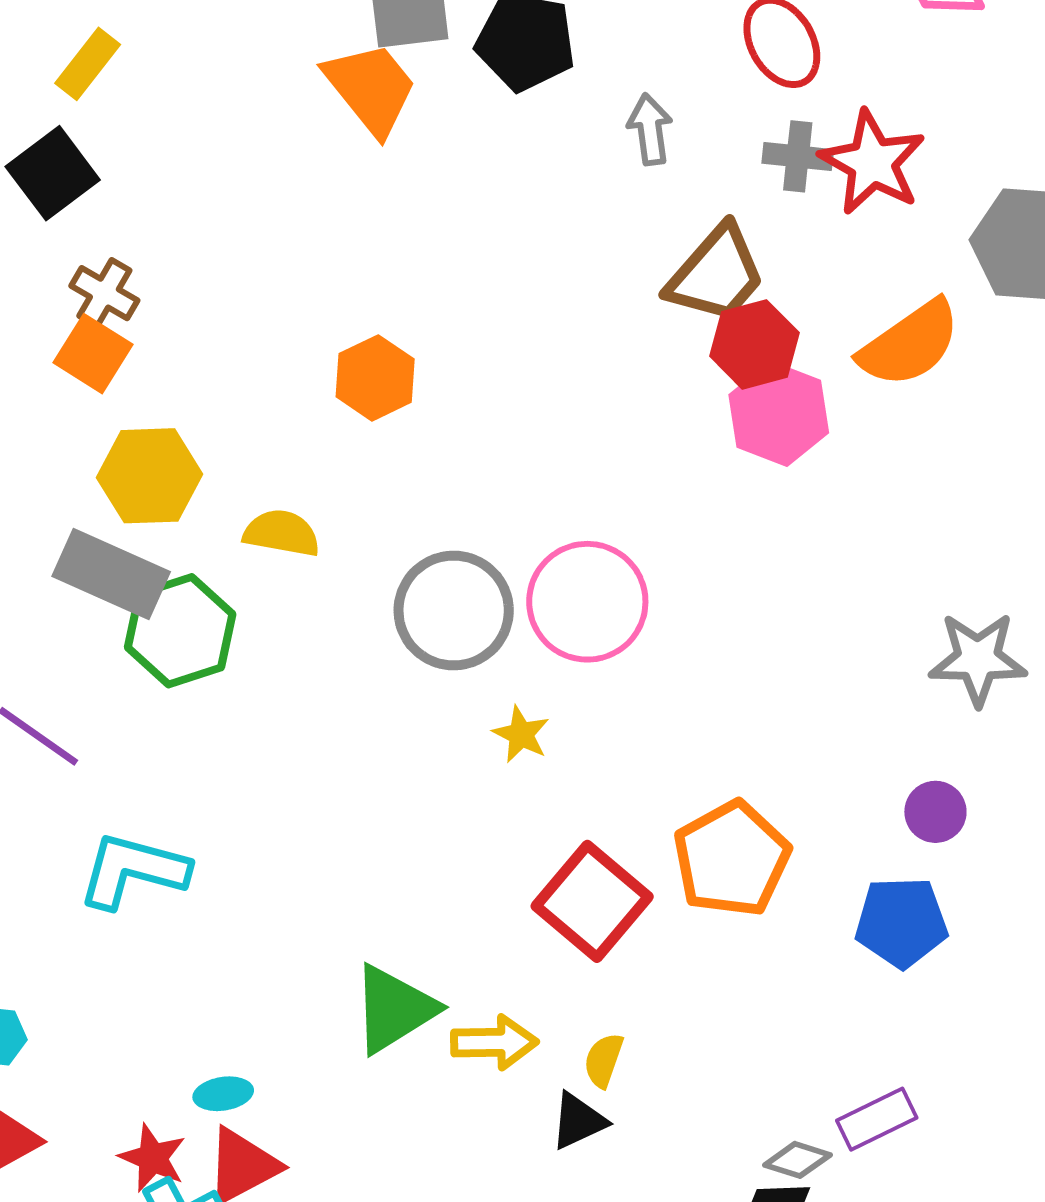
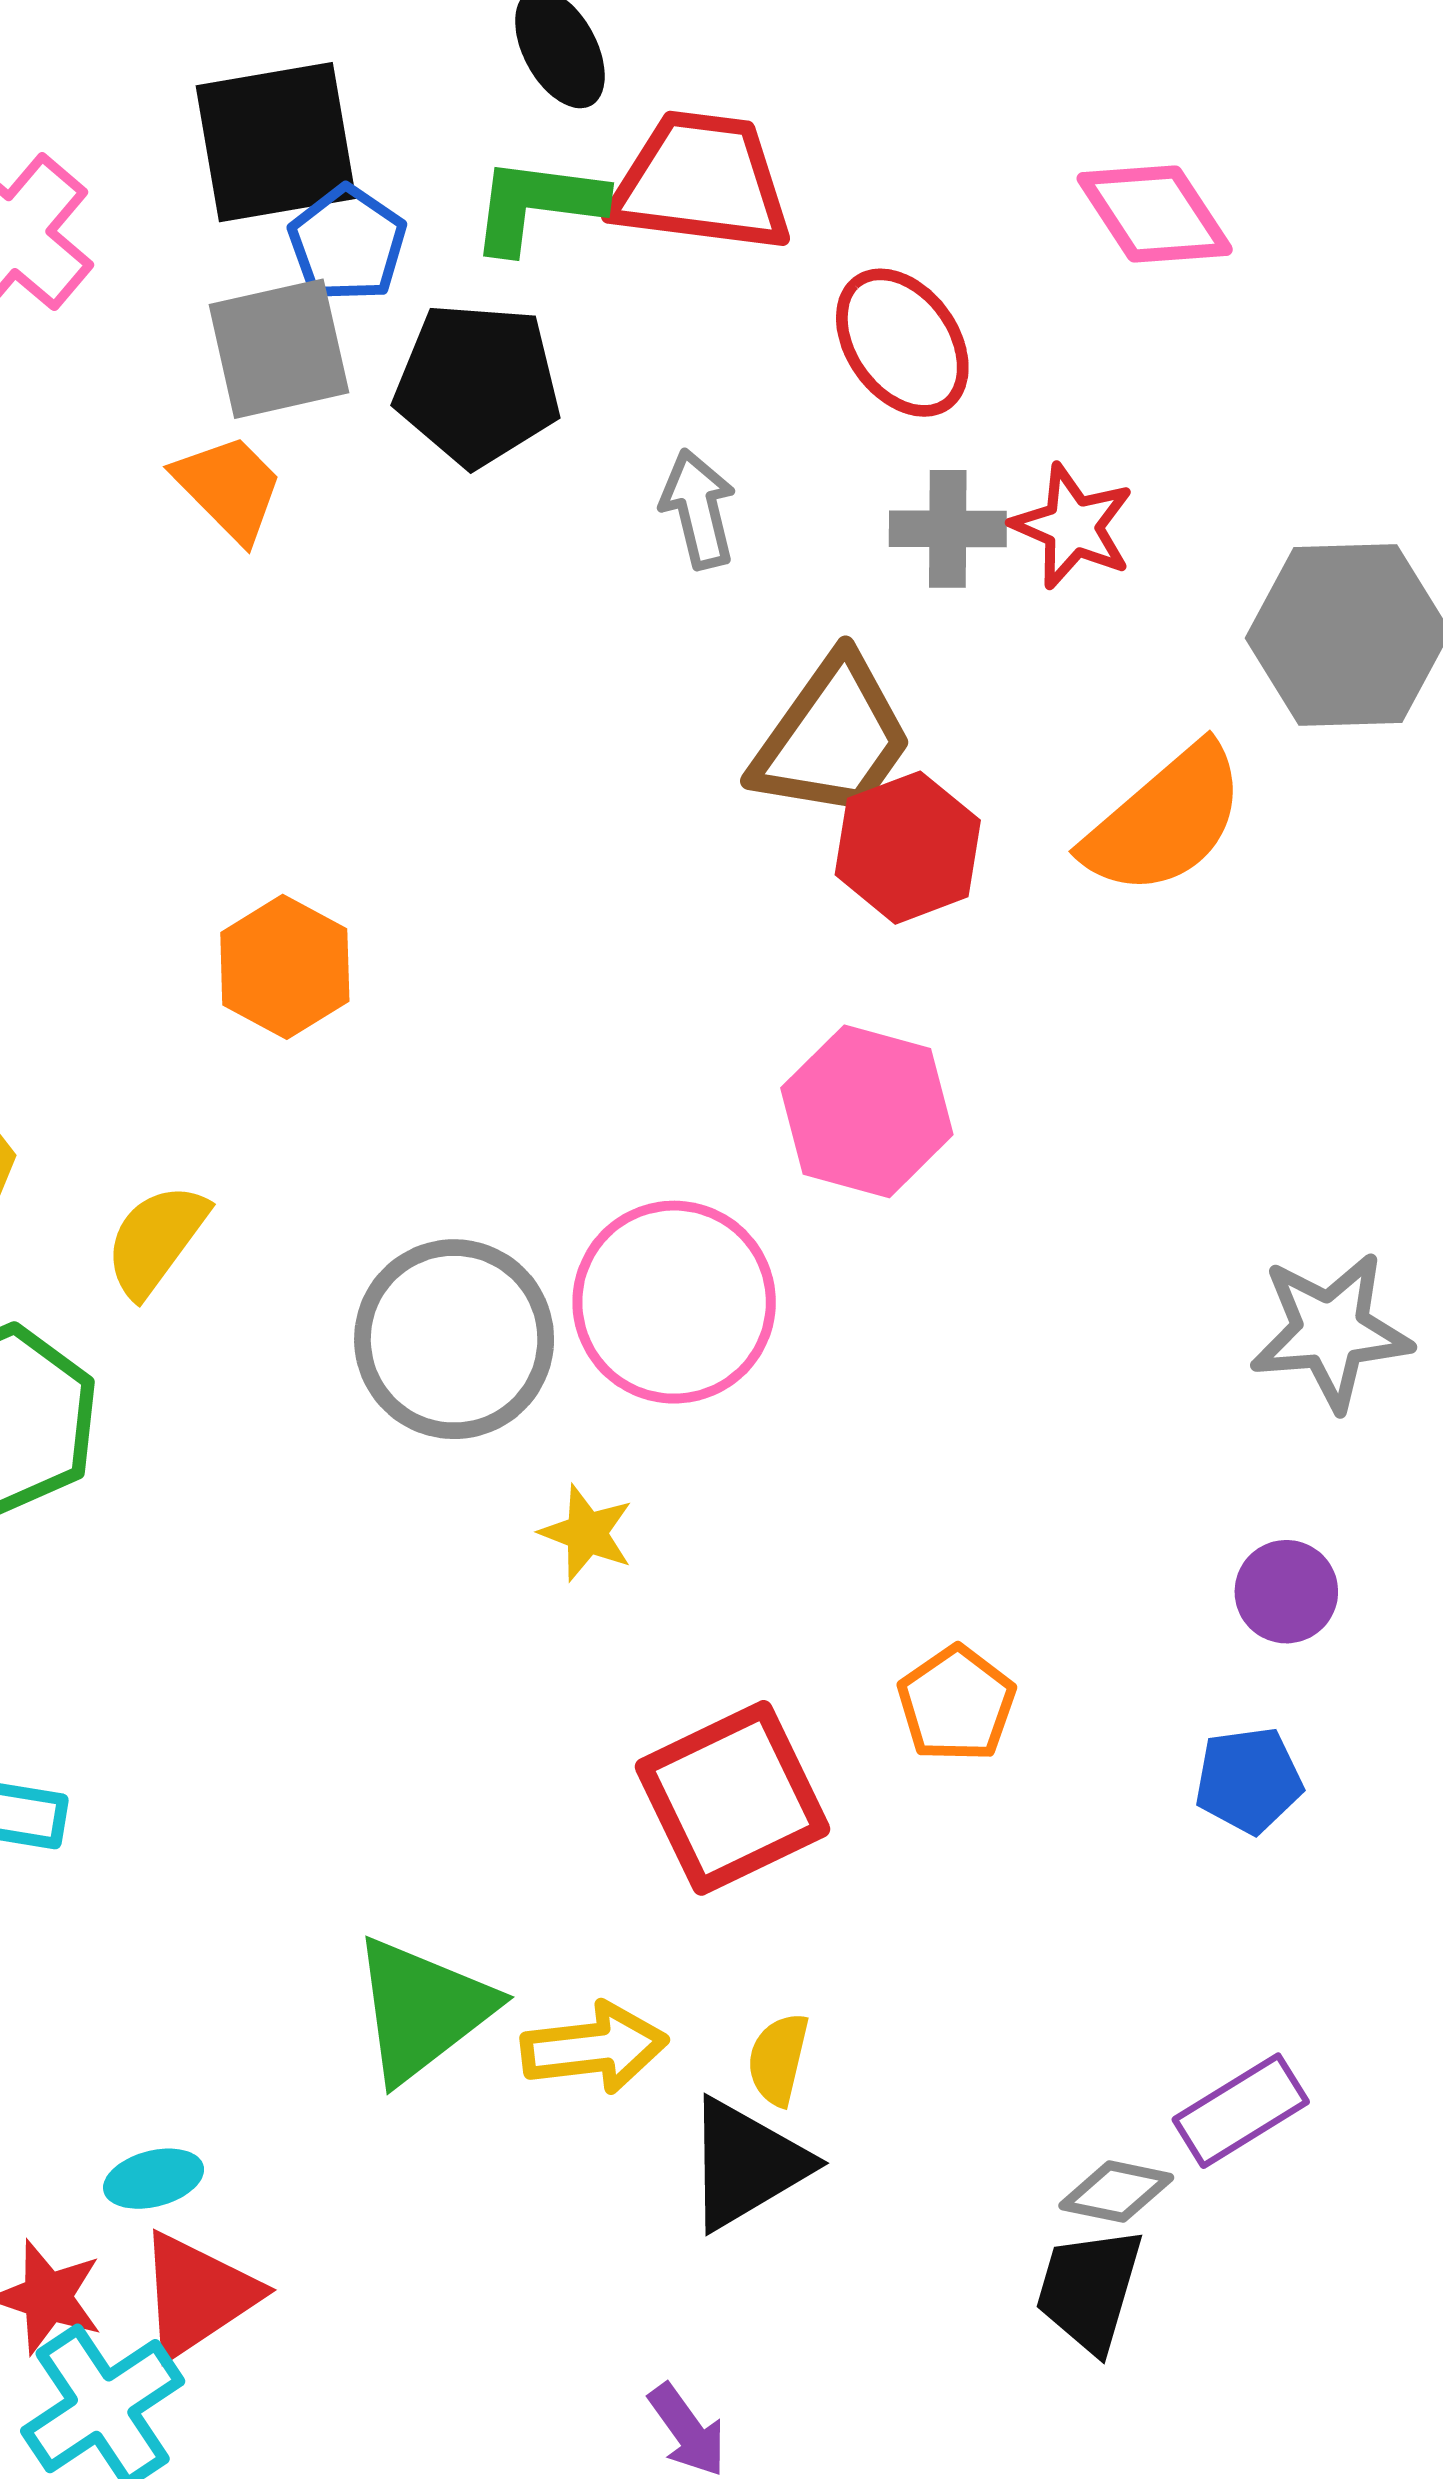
orange trapezoid: (371, 88) -> (229, 488), size x0.7
red star: (872, 162) -> (1073, 526), size x0.7
pink hexagon: (779, 414) -> (867, 1111), moved
yellow semicircle: (282, 533) -> (156, 1240), turned -58
orange pentagon: (732, 859) -> (956, 1704), size x0.6
red square: (592, 901) -> (732, 1798), turned 30
blue pentagon: (901, 922) -> (1249, 1780), size x0.7
black triangle: (578, 1121) -> (746, 2164), size x1.4

